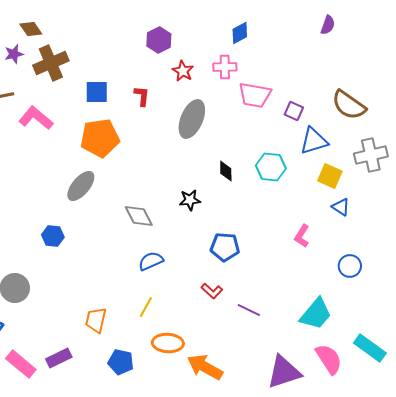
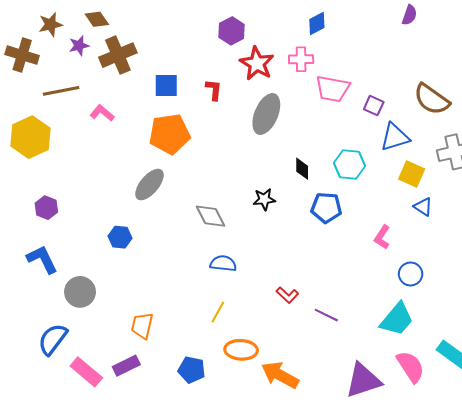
red star: (183, 71) -> (257, 63), size x1.5
pink L-shape: (36, 118) -> (102, 113), size x0.7
blue pentagon: (225, 247) -> (326, 208), moved
blue semicircle: (151, 261) -> (223, 263), turned 30
blue circle: (350, 266) -> (411, 274), moved
orange trapezoid: (96, 320) -> (142, 326), moved

